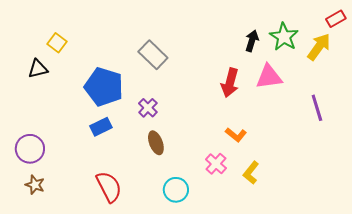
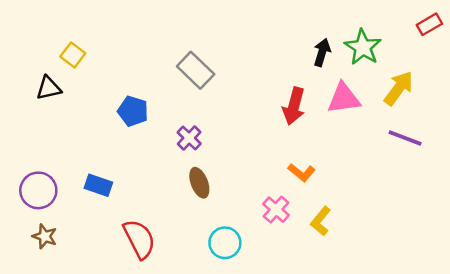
yellow arrow: (319, 47) -> (399, 88), moved
blue pentagon: (104, 87) -> (133, 111), size x0.6
purple line: (317, 108) -> (405, 138), turned -52
blue rectangle: (101, 127) -> (98, 185), moved, turned 45

